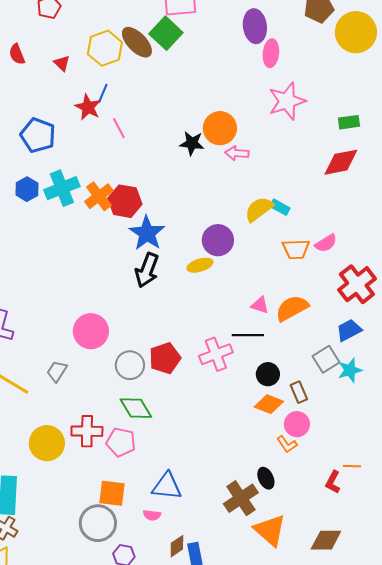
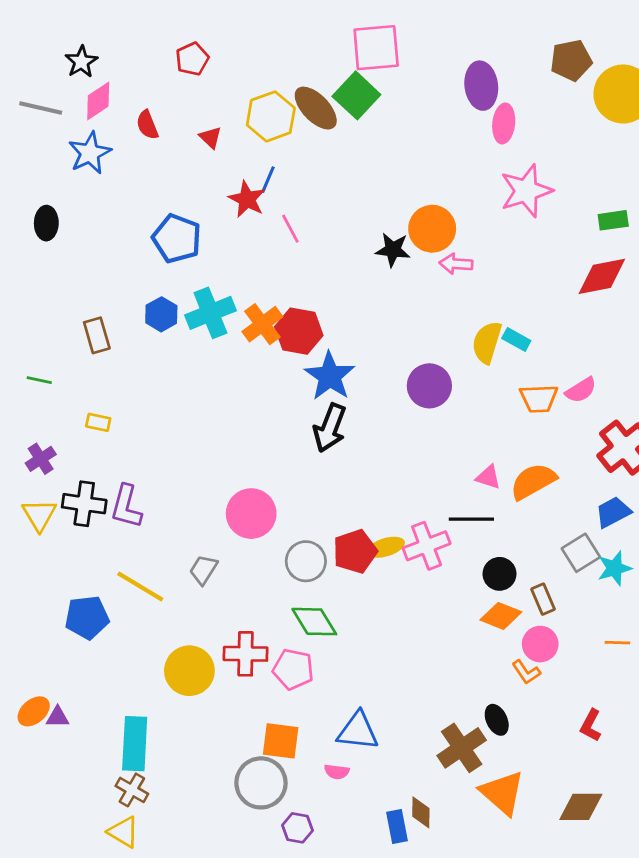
yellow semicircle: (259, 209) -> (487, 342), turned -36
yellow ellipse: (200, 265) -> (386, 547), moved
orange line: (352, 466) -> (617, 643), moved
brown diamond: (177, 546) -> (421, 812), moved, turned -55

